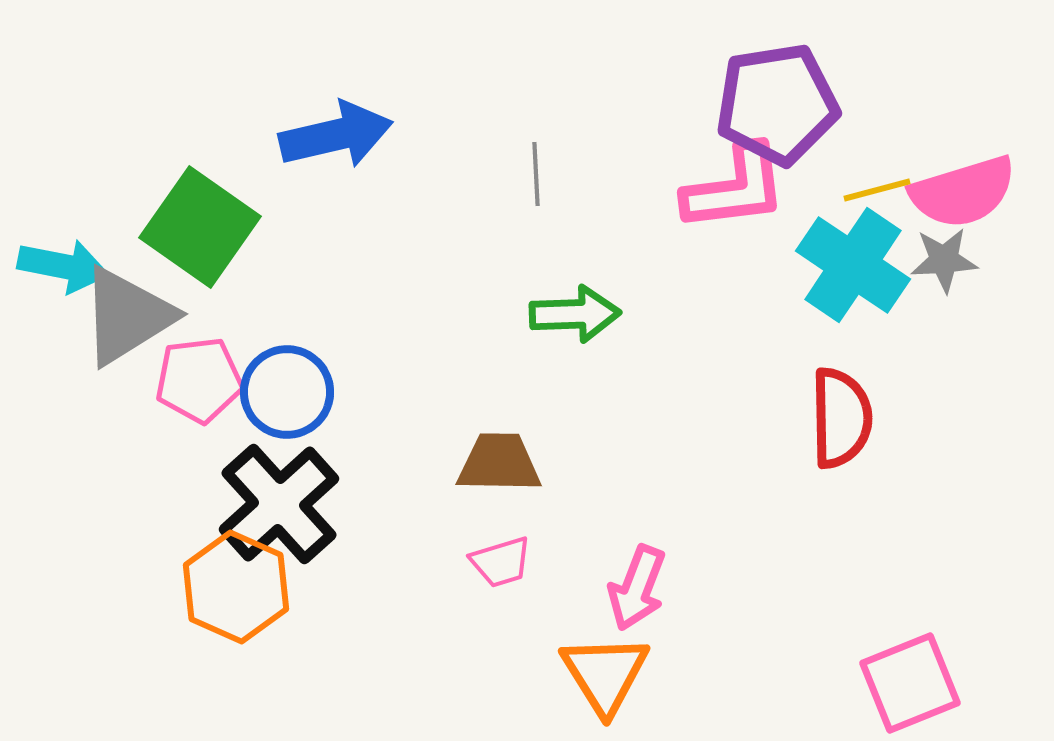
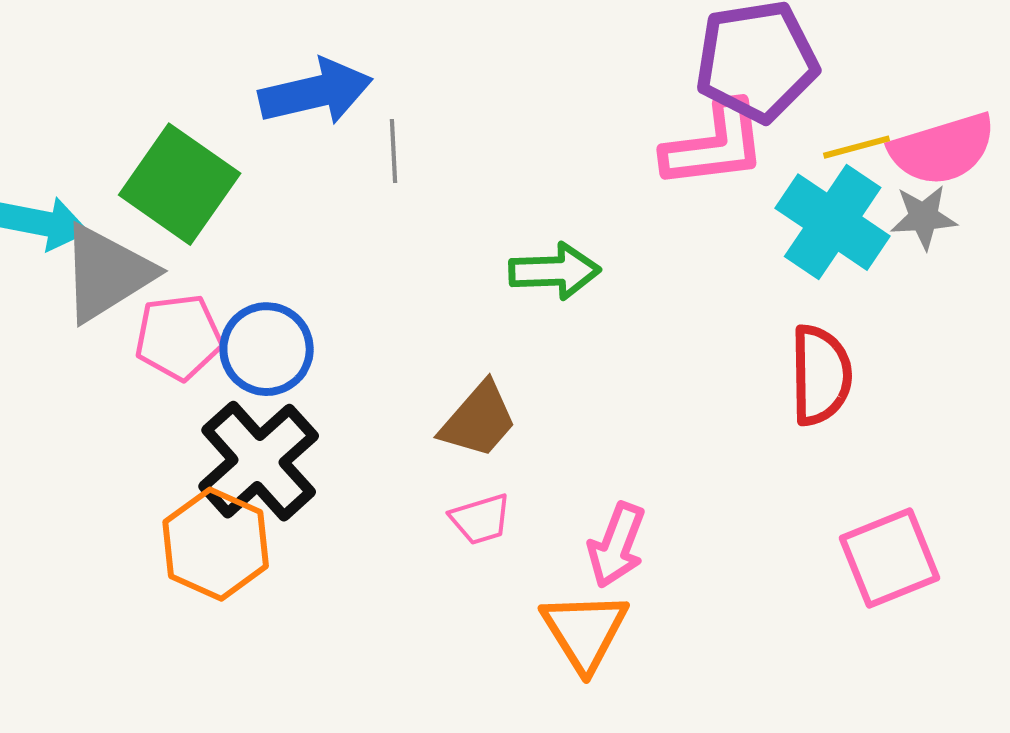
gray line: (536, 174) -> (394, 151), moved
brown trapezoid: (499, 463) -> (479, 420), turned 130
pink square: (910, 683) -> (890, 558), moved

